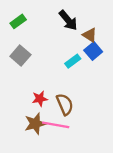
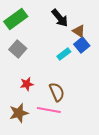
green rectangle: (18, 21) -> (16, 19), size x1.6
red star: (40, 99) -> (27, 84), moved
brown star: (35, 124) -> (19, 113), moved

